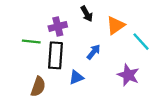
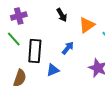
purple cross: (58, 26) -> (19, 16), moved
green line: (31, 42) -> (14, 39), turned 42

